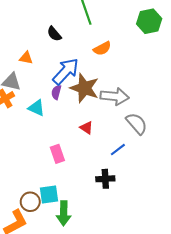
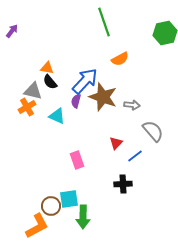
black semicircle: (54, 34) -> (50, 82), moved
gray arrow: (115, 96) -> (132, 105), size x0.6
red triangle: (87, 128) -> (116, 143), moved, turned 40

